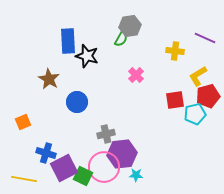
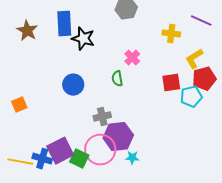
green semicircle: (121, 39) -> (117, 79), moved, turned 140
brown star: (49, 79) -> (27, 31), moved
blue cross: (46, 153) -> (42, 159), moved

